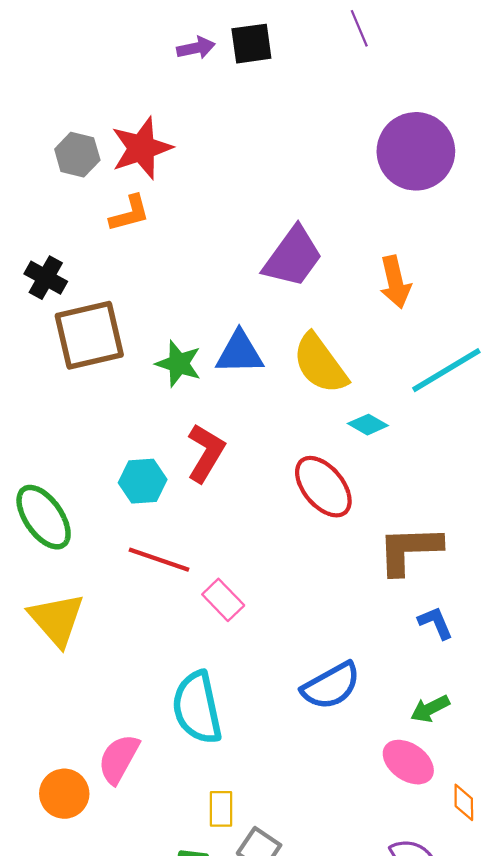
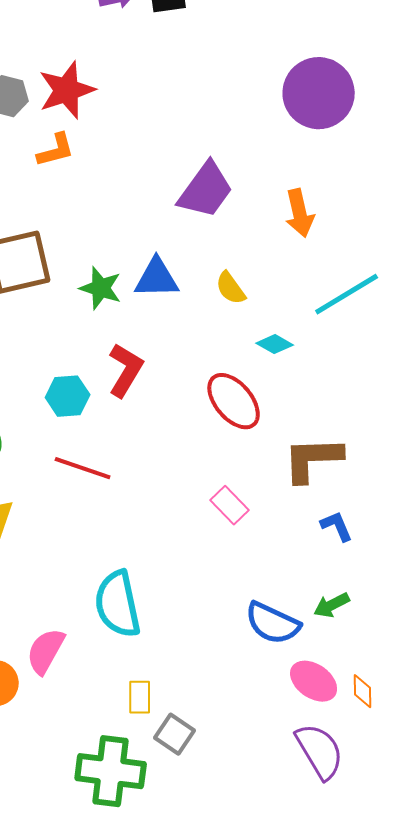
yellow semicircle: (320, 364) -> (231, 288), size x0.6
pink rectangle: (223, 600) -> (230, 505), moved
blue semicircle: (331, 686) -> (273, 623), moved, turned 54
pink ellipse: (408, 762) -> (314, 681), moved

